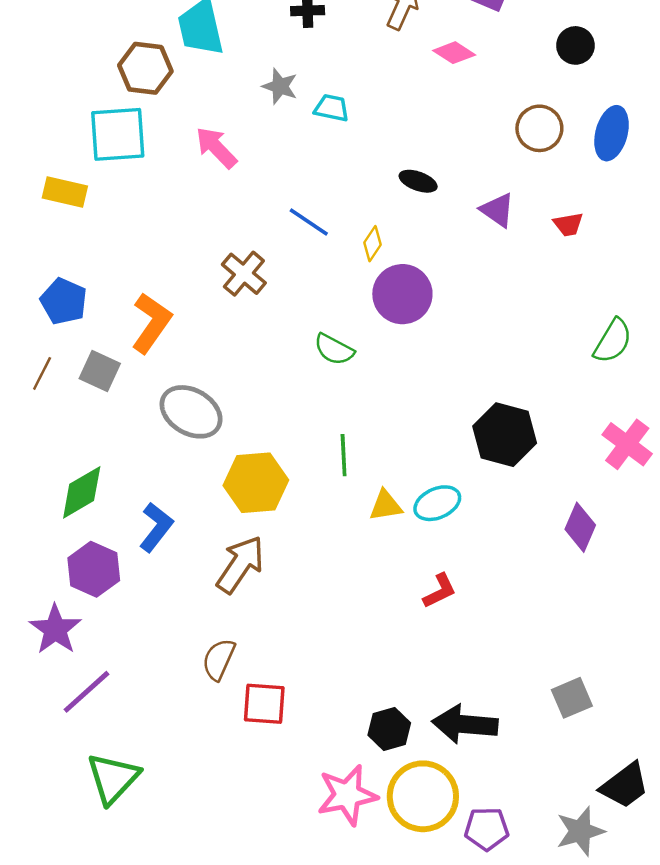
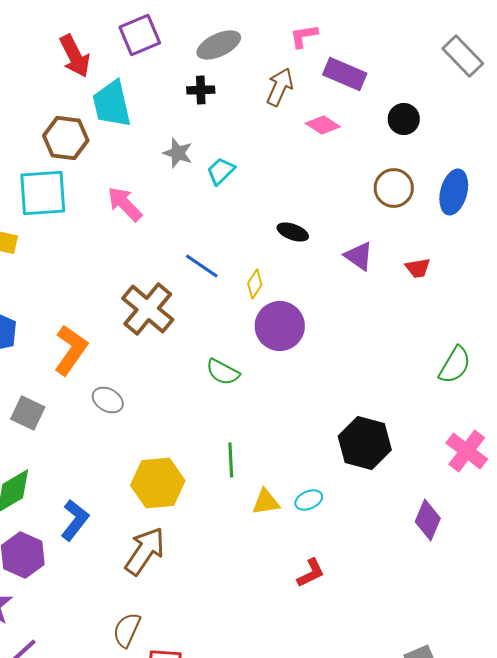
black circle: (575, 45) -> (404, 119), moved
cyan trapezoid: (332, 108) -> (221, 171), turned -56
brown cross: (244, 274) -> (148, 309), size x1.4
gray square: (100, 371) -> (28, 413), moved
gray ellipse: (191, 412) -> (108, 400), moved, size x0.6
cyan ellipse: (437, 503) -> (309, 500), size x0.7

